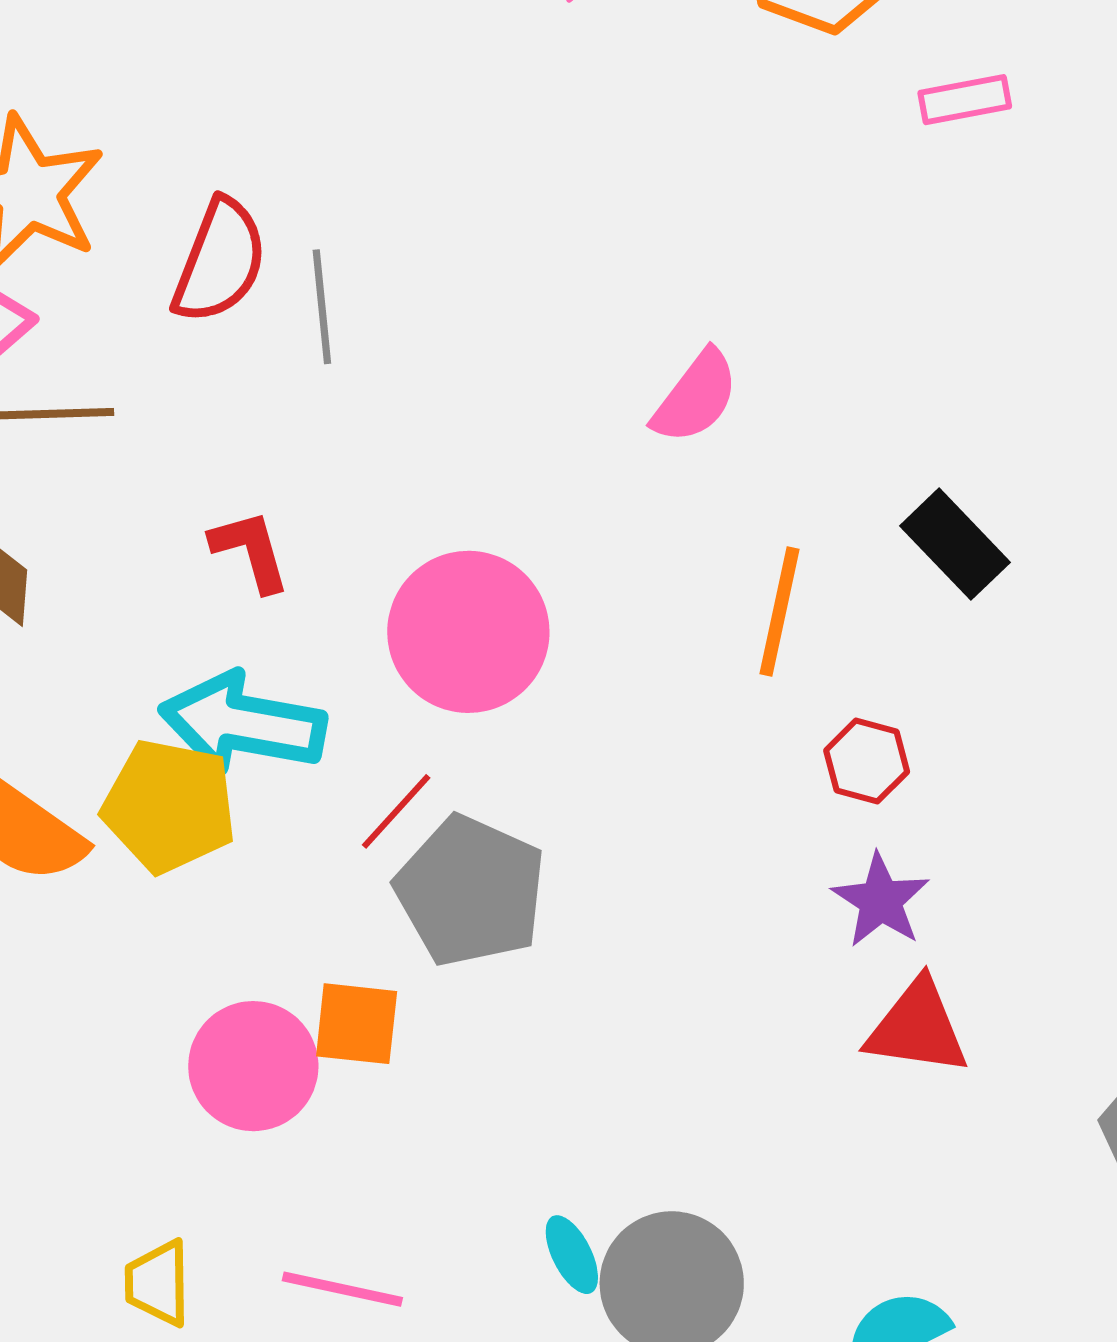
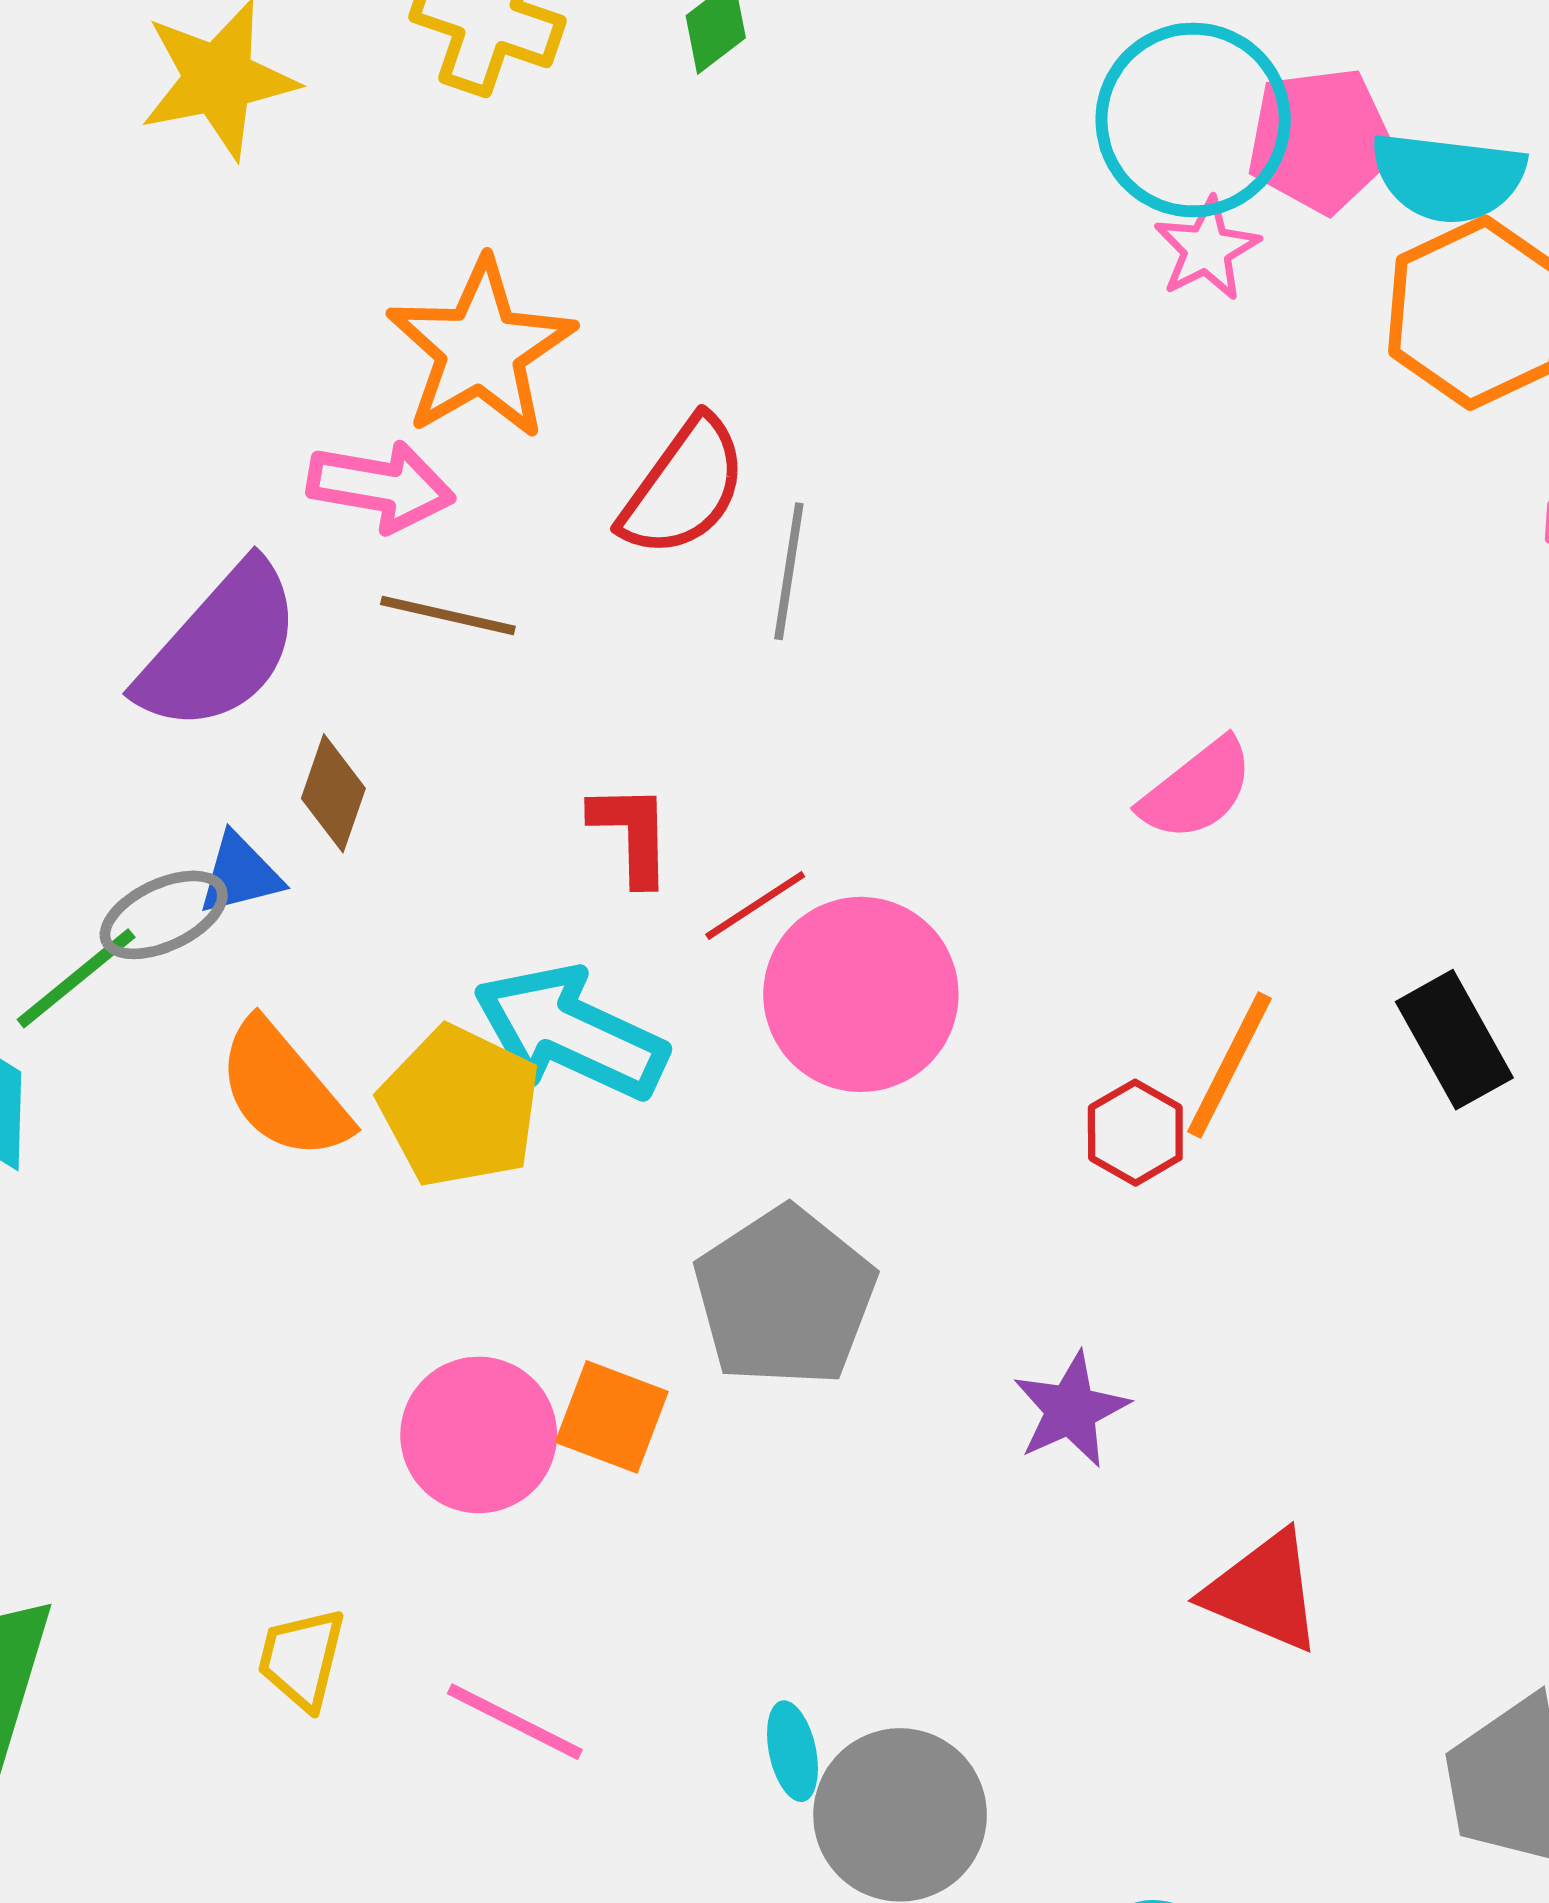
red hexagon: (867, 761) -> (1135, 1133), moved
red line: (396, 811) -> (755, 905), moved
purple star: (881, 900) -> (1071, 1410), moved

